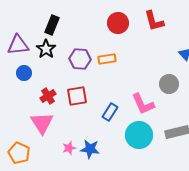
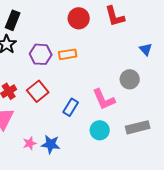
red square: (77, 96) -> (38, 91), turned -30
cyan circle: (139, 135) -> (100, 130), size x0.7

